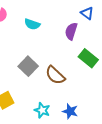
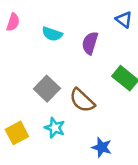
purple semicircle: (71, 31) -> (90, 43), moved
cyan star: (42, 110) -> (55, 128), moved

